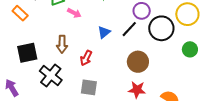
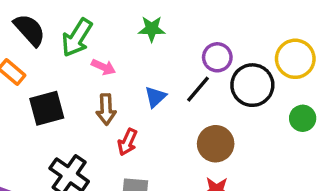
brown arrow: (62, 44) -> (106, 109), moved
black square: (27, 53) -> (47, 108), moved

